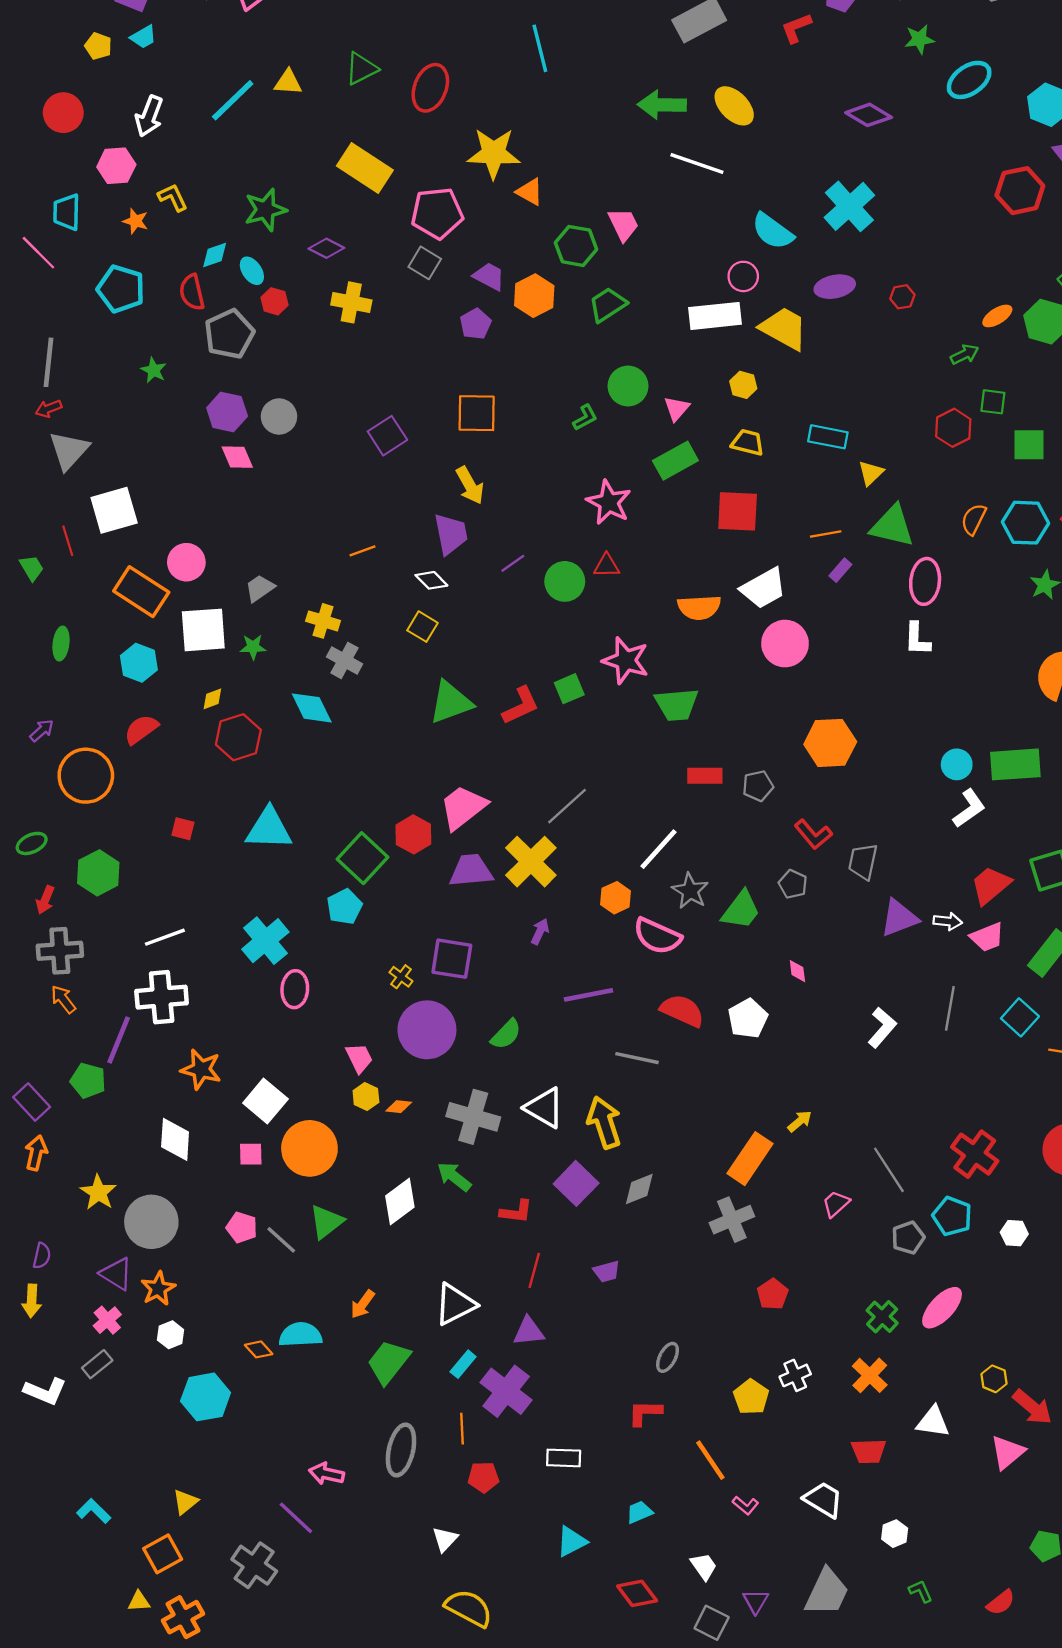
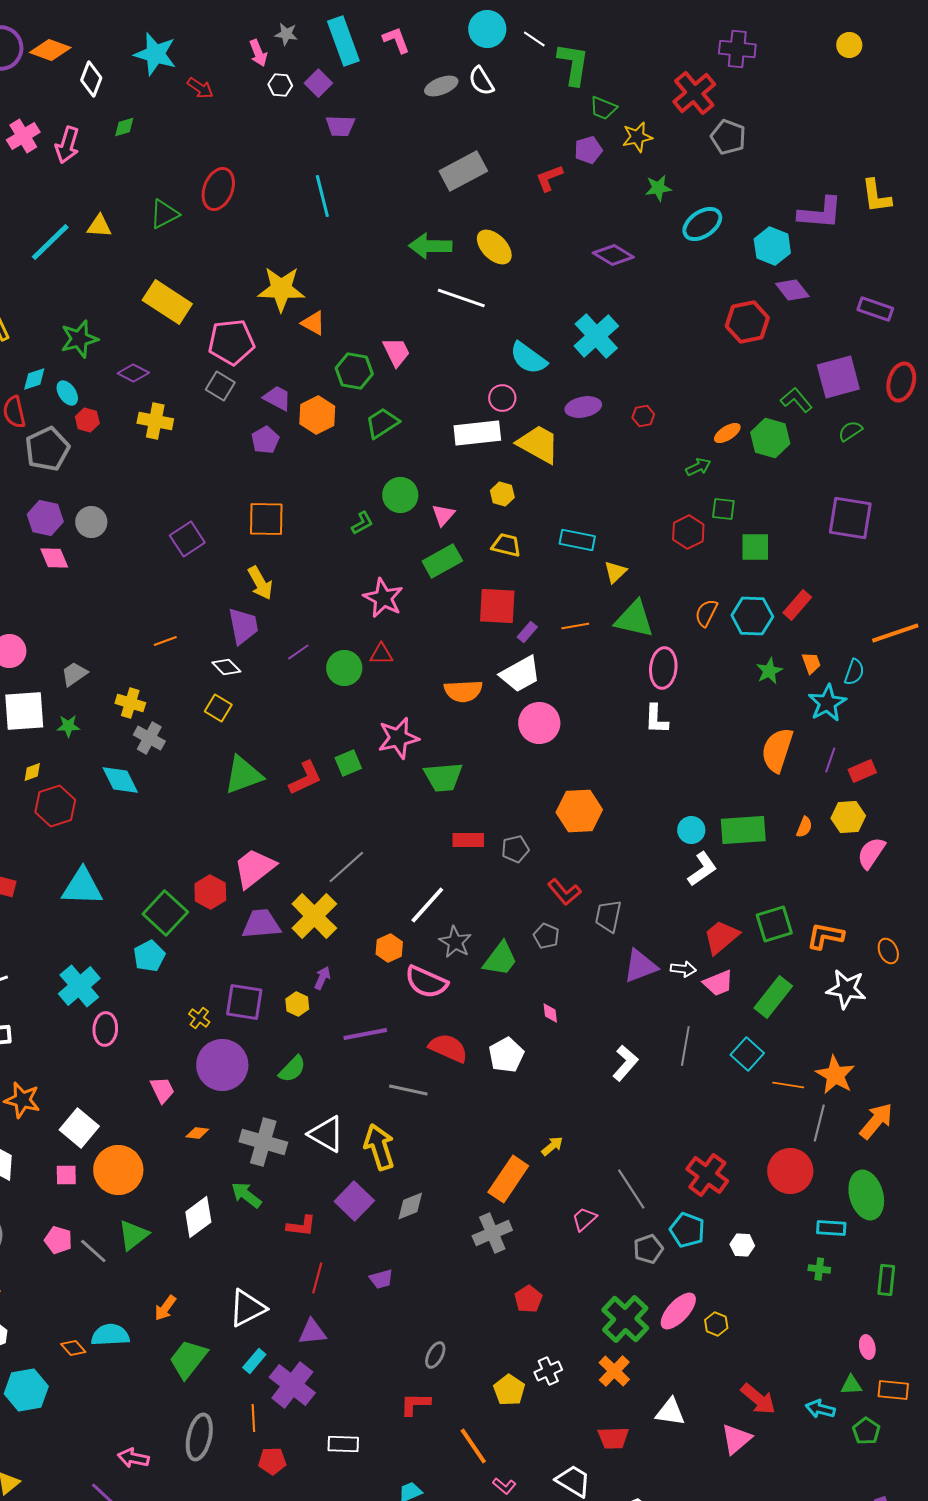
red ellipse: (430, 88) -> (218, 189), moved
purple rectangle: (840, 570) -> (527, 632), moved
pink star: (626, 660) -> (398, 738), turned -30
yellow hexagon: (366, 1096) -> (297, 1004), moved
green cross: (882, 1317) -> (625, 1319), size x1.6
yellow hexagon: (994, 1379) -> (716, 1324), moved

